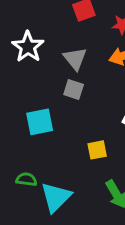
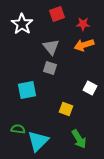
white star: (28, 47) -> (22, 24), moved
yellow square: (97, 150) -> (66, 109), turned 32

